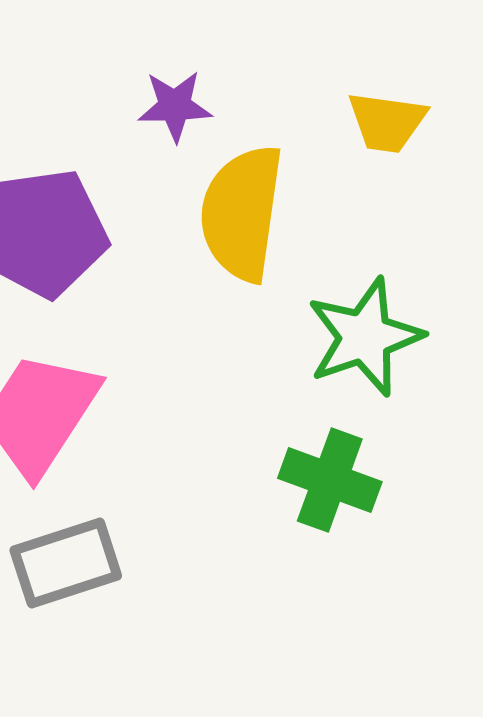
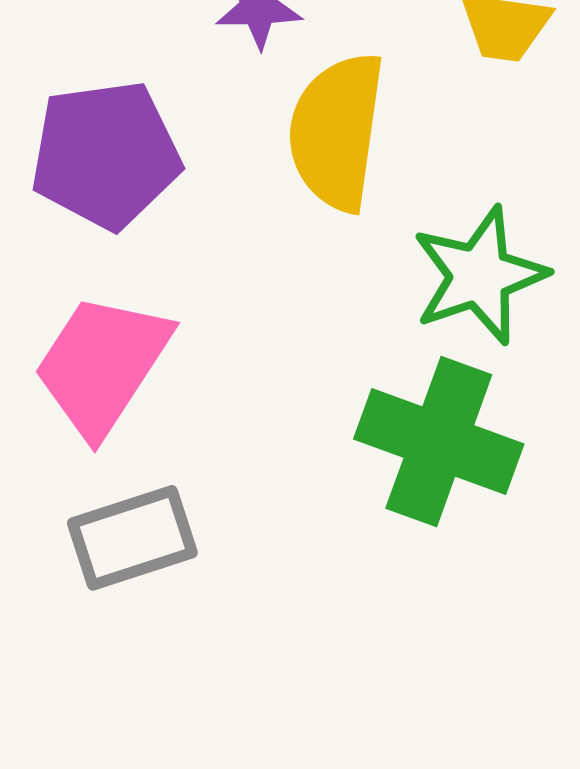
green cross: (330, 480) -> (439, 442), size x1.4

